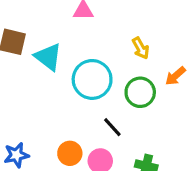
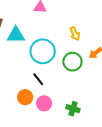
cyan triangle: (48, 57) -> (16, 35), turned -42
black line: (112, 127) -> (38, 79), moved

